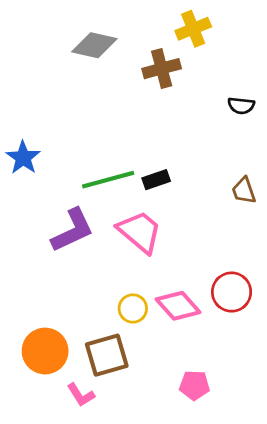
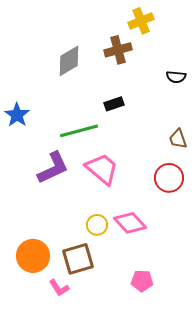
gray diamond: (94, 45) -> (69, 61), moved, turned -44
black rectangle: (156, 180) -> (114, 104), moved
red circle: (232, 292) -> (169, 178), moved

